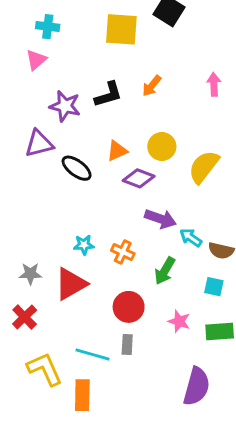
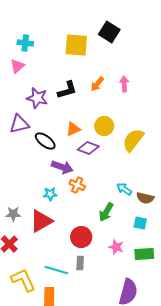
pink arrow: (214, 84) -> (124, 84), moved
purple arrow: (160, 219) -> (62, 167), moved
orange cross: (123, 252) -> (77, 185), moved

